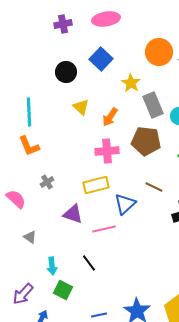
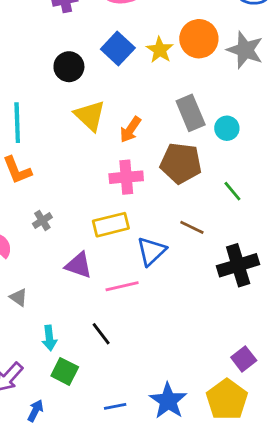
yellow star: (131, 83) -> (160, 50), moved
yellow triangle: (81, 107) -> (90, 116), size x1.4

